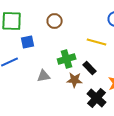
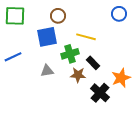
blue square: (28, 42) -> (47, 37), moved, size x1.5
yellow line: (97, 42) -> (86, 37), moved

